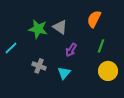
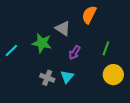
orange semicircle: (94, 19) -> (89, 15), moved
green star: (38, 29) -> (42, 43), moved
gray cross: (39, 66) -> (47, 78), moved

